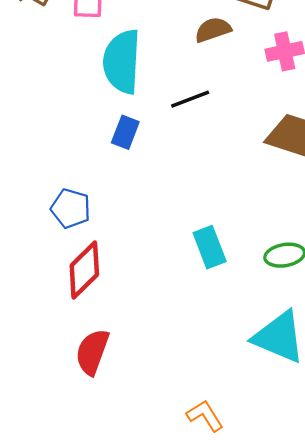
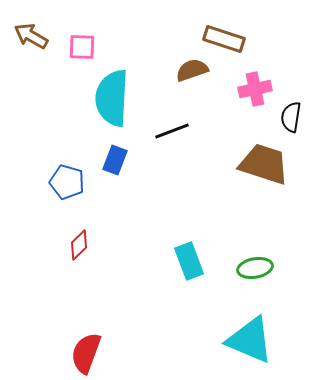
blue pentagon: (71, 208) -> (67, 182), moved
red diamond: (84, 270) -> (79, 245), moved, size x0.6

